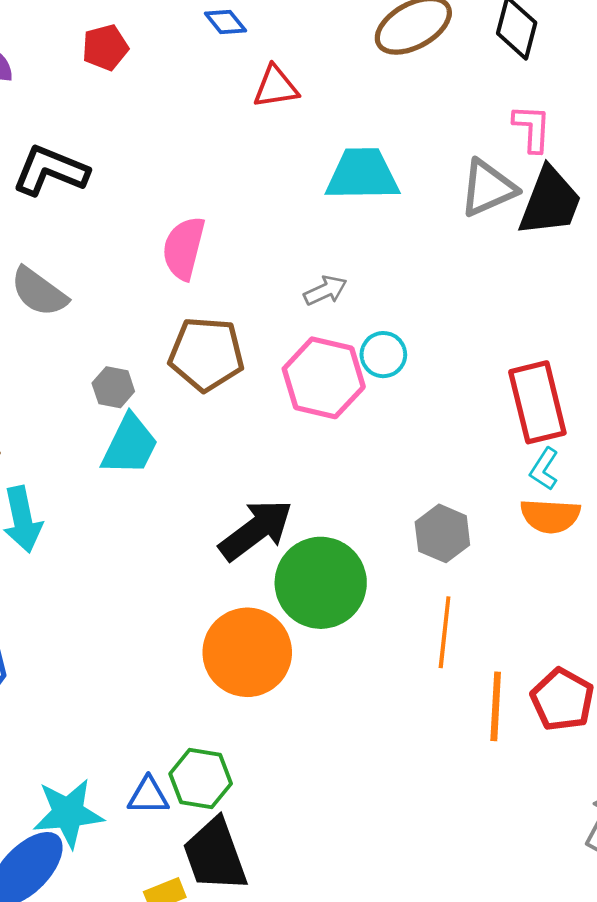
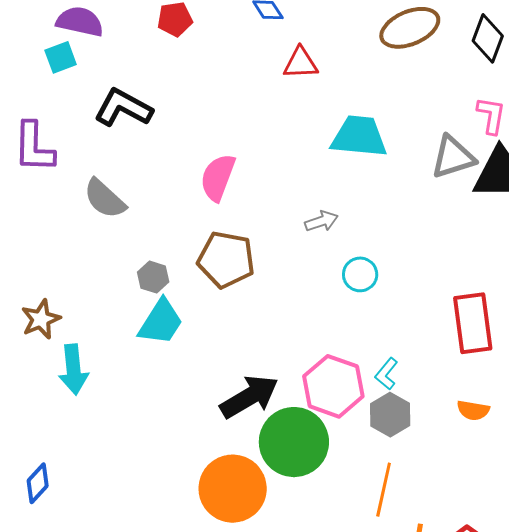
pink hexagon: (324, 378) -> (333, 386), moved
cyan L-shape: (544, 469) -> (386, 374), moved
orange semicircle: (550, 516) -> (473, 410), size x0.7

